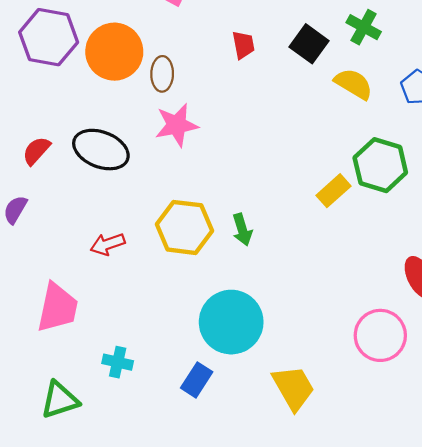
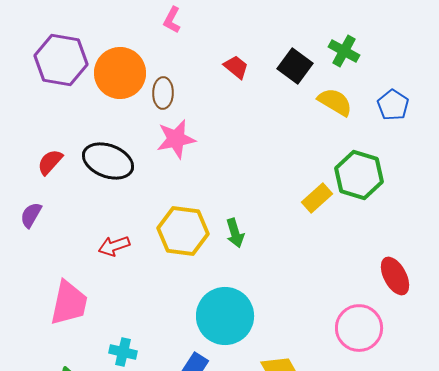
red trapezoid: (243, 45) -> (236, 67), turned -40

